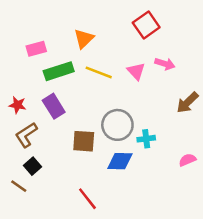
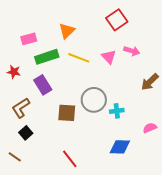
red star: (17, 105) -> (14, 72), moved
blue diamond: (120, 161) -> (120, 147), moved
brown line: (19, 186) -> (15, 157), moved

